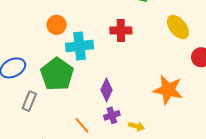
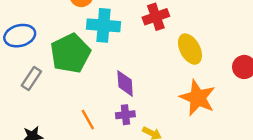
yellow ellipse: (178, 27) -> (190, 49), moved
red cross: (121, 30) -> (156, 17), turned -30
purple diamond: (106, 90) -> (125, 83), turned -40

